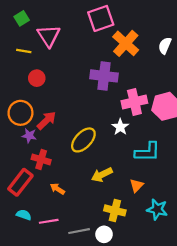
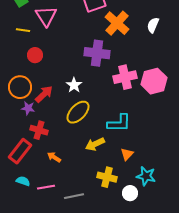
white star: (120, 127) -> (74, 85), moved
cyan L-shape: (147, 152) -> (119, 123), moved
white circle: (104, 234) -> (130, 193), moved

